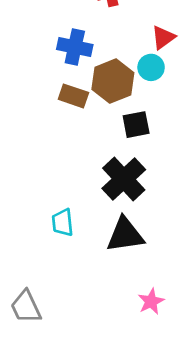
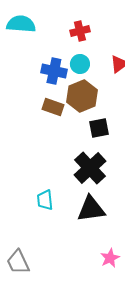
cyan circle: (151, 67) -> (80, 64), moved

